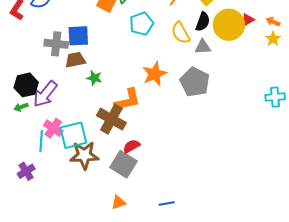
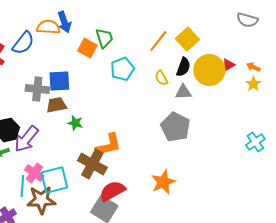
yellow semicircle: (181, 33) -> (161, 78), size x0.7
orange star: (155, 74) -> (163, 182), moved
cyan cross: (275, 97) -> (255, 142), turned -30
red semicircle: (132, 146) -> (112, 191), size x1.5
brown star: (84, 155) -> (41, 200), moved

